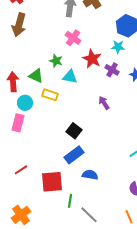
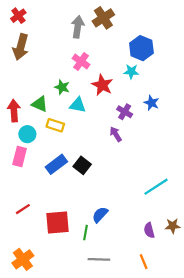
purple cross: (112, 70) -> (125, 112), moved
blue rectangle: (74, 155) -> (56, 164), moved
blue semicircle: (90, 175) -> (100, 215), turned -56
green line: (70, 201) -> (86, 233), moved
gray line: (89, 215) -> (99, 259), turned -42

